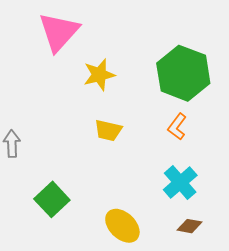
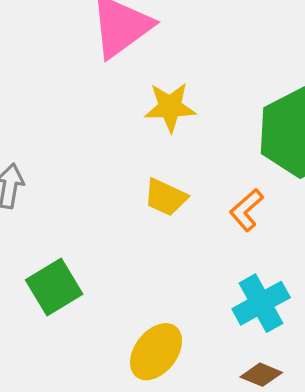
orange L-shape: (177, 127) -> (246, 210), moved
yellow ellipse: (122, 226) -> (156, 352), turned 72

